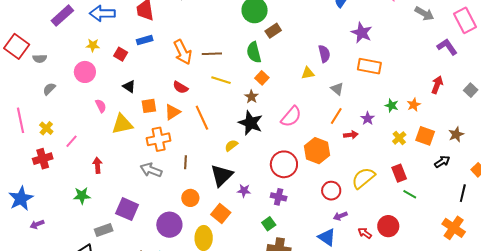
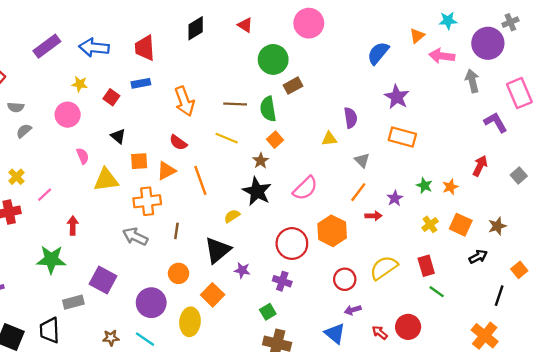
gray arrow: (424, 14) -> (472, 81), turned -138
brown line: (212, 54) -> (235, 104), moved
gray semicircle: (40, 59) -> (16, 107), moved
green star: (82, 196) -> (51, 260), size x1.4

